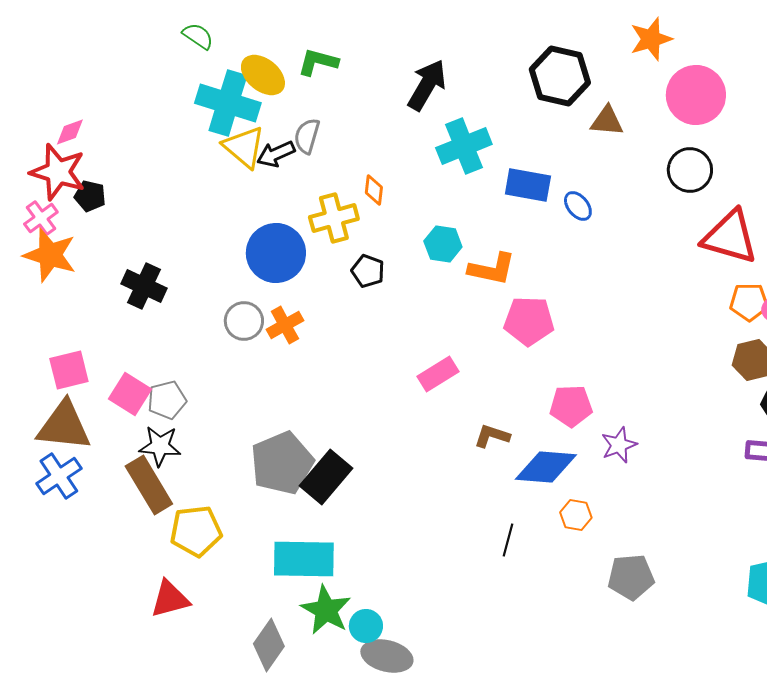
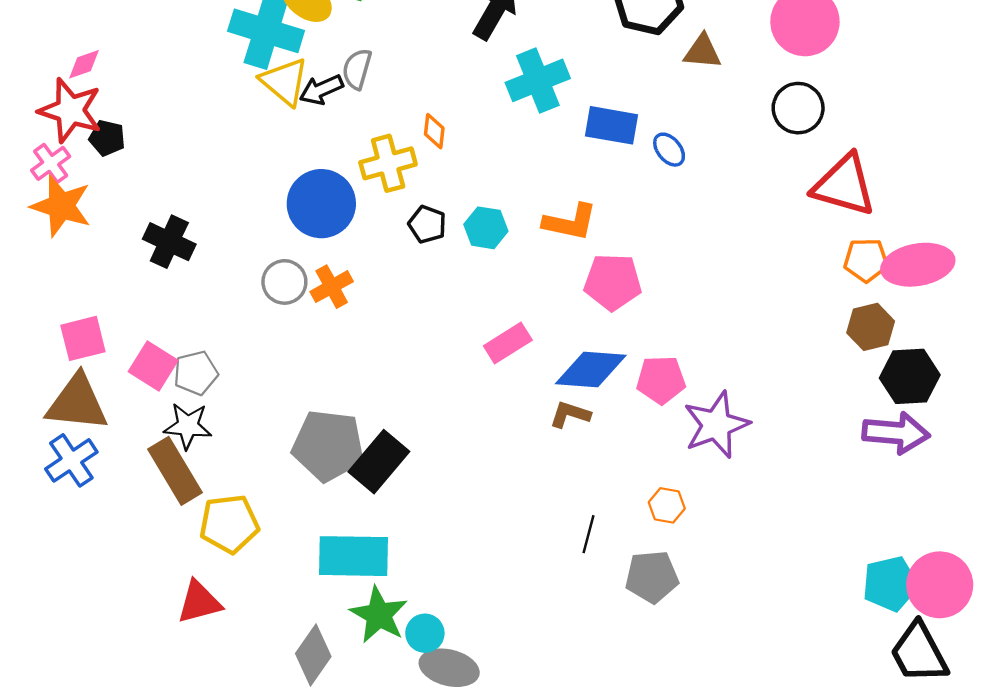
cyan hexagon: (443, 244) -> (486, 228), moved
purple star: (619, 445) -> (716, 425), size x1.6
gray pentagon: (282, 463) -> (328, 445), turned 30
blue diamond: (546, 467) -> (591, 369), moved
gray pentagon: (631, 577) -> (652, 577), moved

